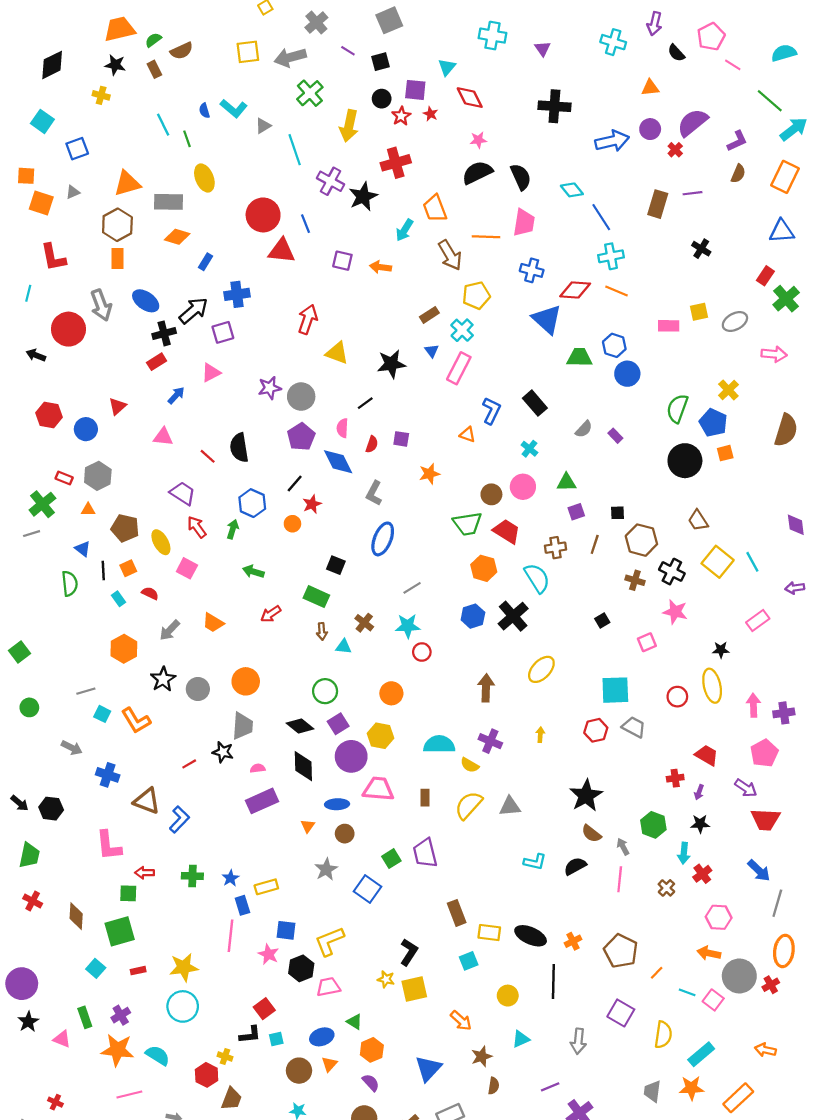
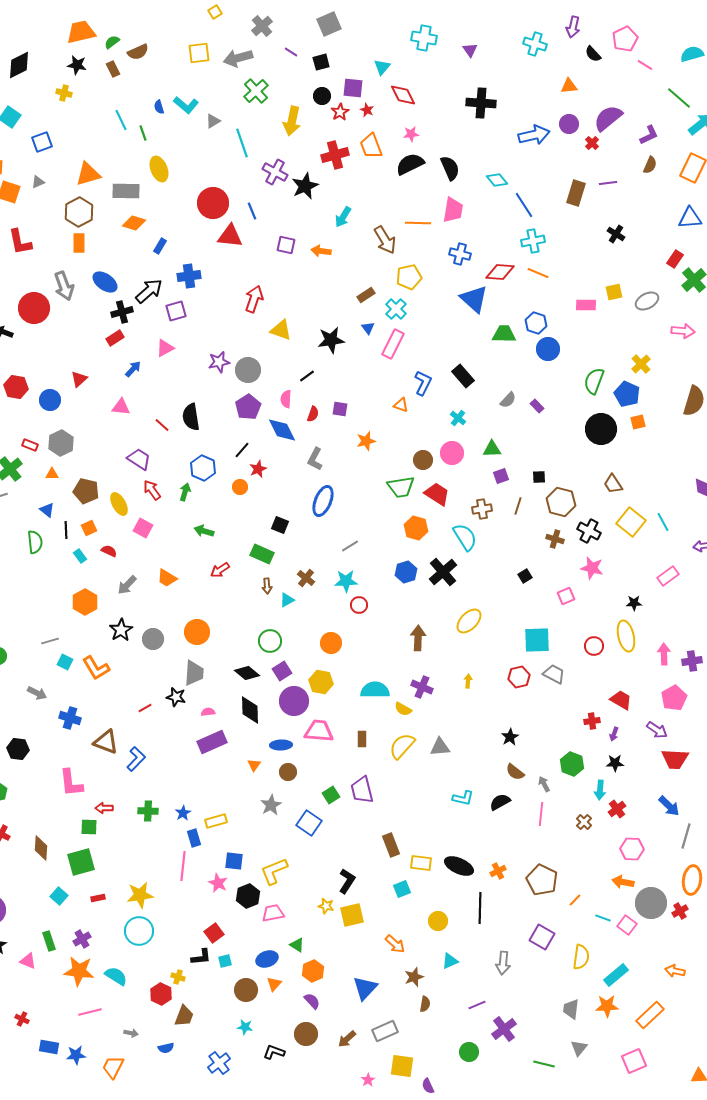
orange trapezoid: (435, 208) -> (371, 146), moved
cyan triangle: (344, 647) -> (287, 600), turned -35
black star: (586, 796) -> (510, 737), size x0.6

